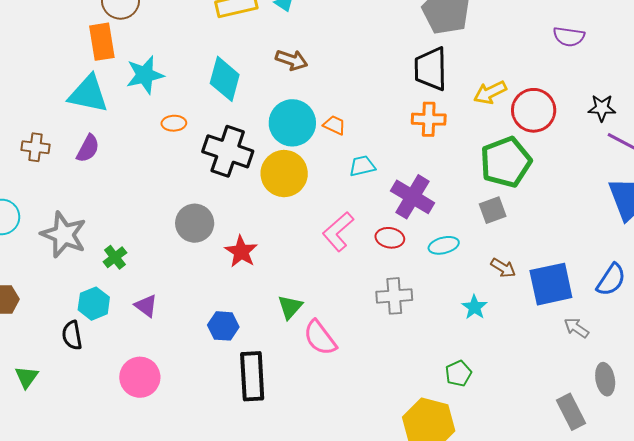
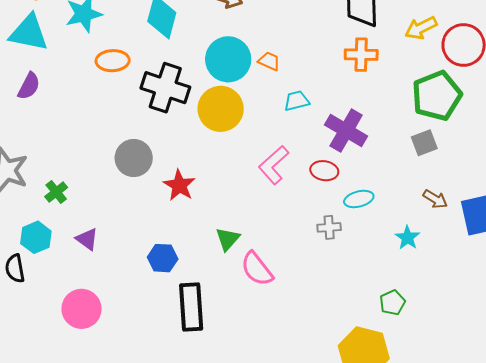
orange ellipse: (174, 123) -> (113, 61), size x1.4
cyan ellipse: (444, 245) -> (359, 199), moved
gray cross: (394, 296) -> (329, 227), size x0.7

